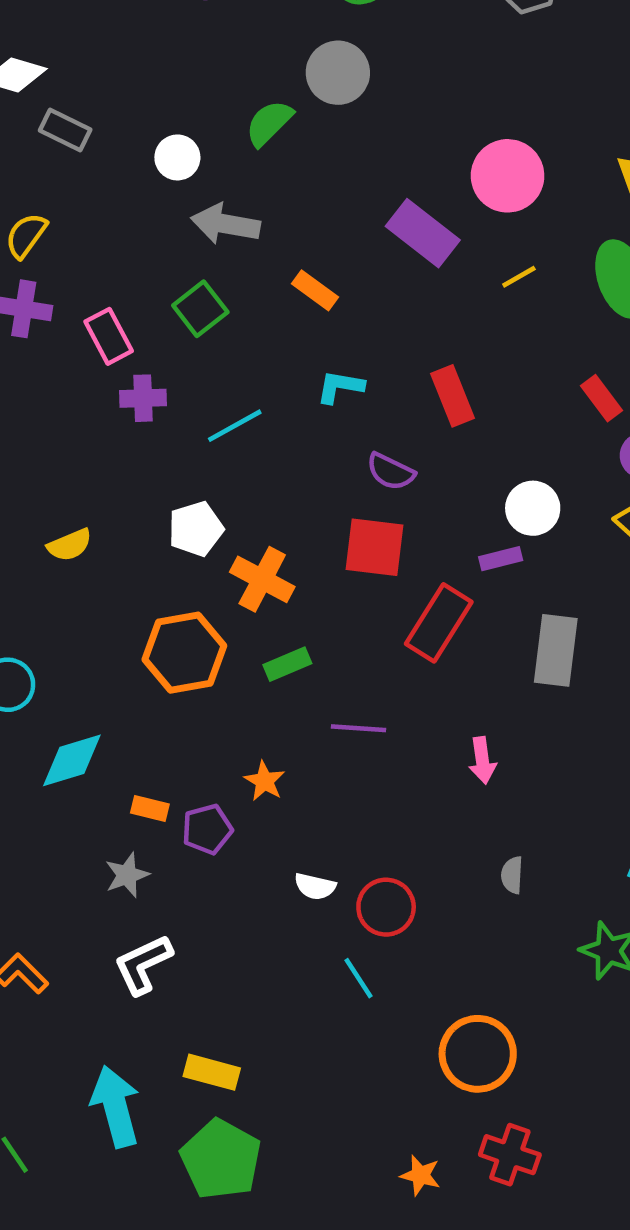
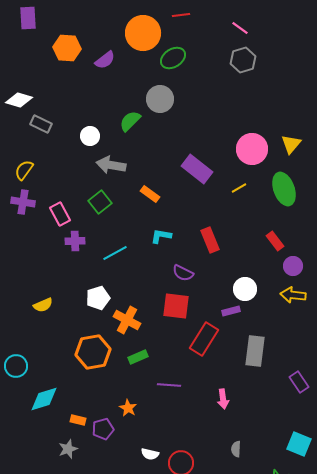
pink circle: (508, 176) -> (252, 149), moved

